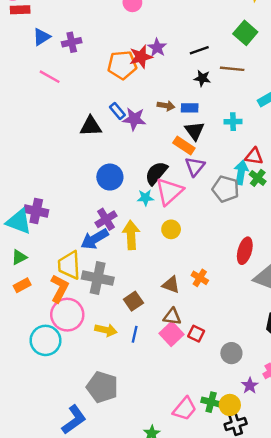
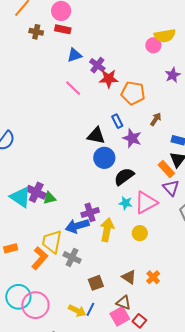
purple cross: (72, 42) -> (97, 65), turned 35
purple star: (157, 48) -> (173, 75), moved
red star: (141, 57) -> (109, 79), moved
brown arrow: (166, 106) -> (156, 119), moved, turned -80
blue rectangle: (117, 111) -> (117, 121), moved
purple triangle: (195, 166) -> (171, 188), turned -36
black semicircle: (156, 173) -> (124, 177), moved
blue circle: (110, 177) -> (104, 158), moved
green triangle: (19, 257) -> (50, 198), moved
gray cross: (98, 278) -> (72, 257), size x0.7
pink circle: (67, 315) -> (35, 305), moved
yellow arrow: (106, 330) -> (77, 311), moved

